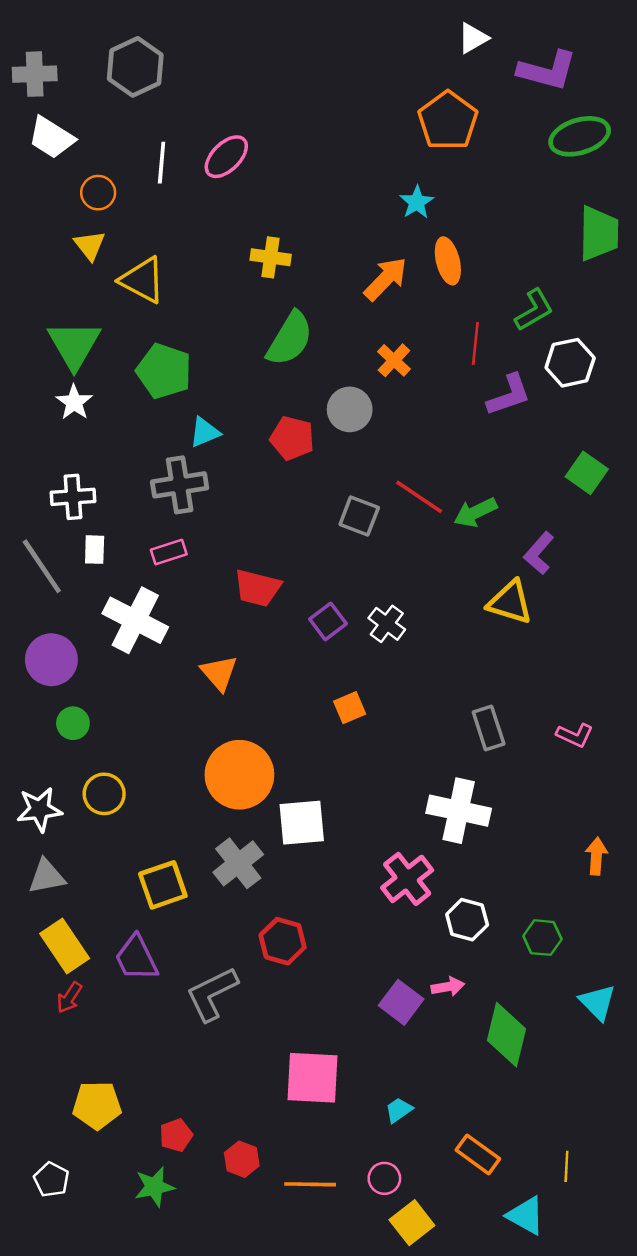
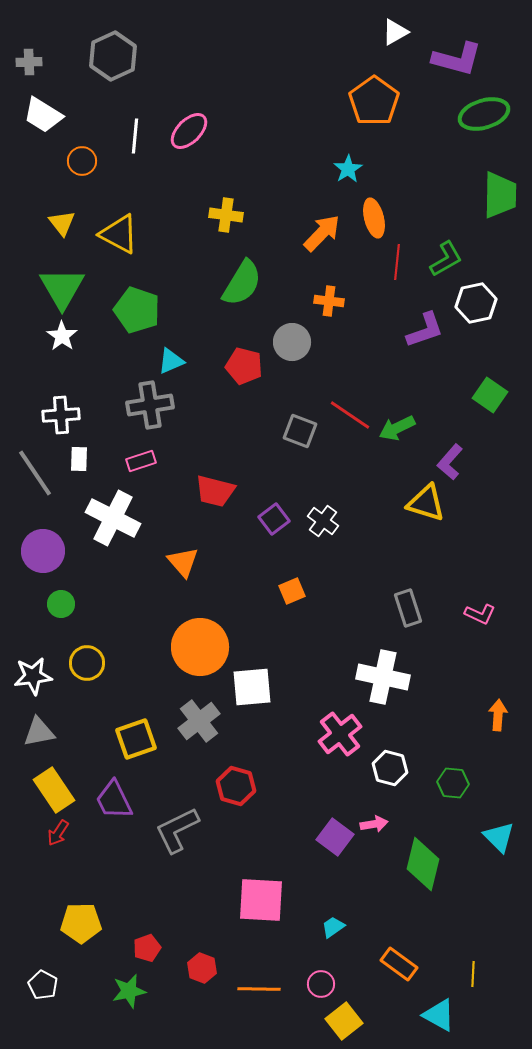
gray cross: (35, 74) -> (29, 62), size x0.7
yellow triangle: (90, 245) -> (62, 223), moved
red line: (475, 344) -> (397, 262), moved
orange cross: (394, 360) -> (329, 301), turned -36

